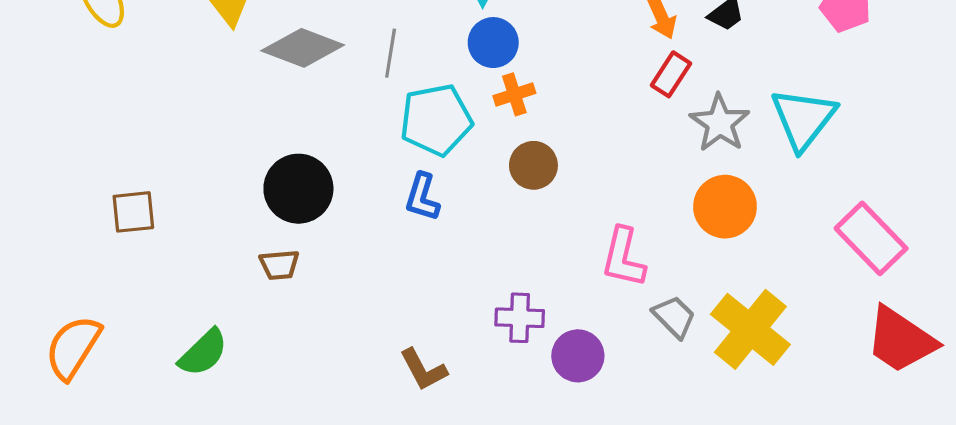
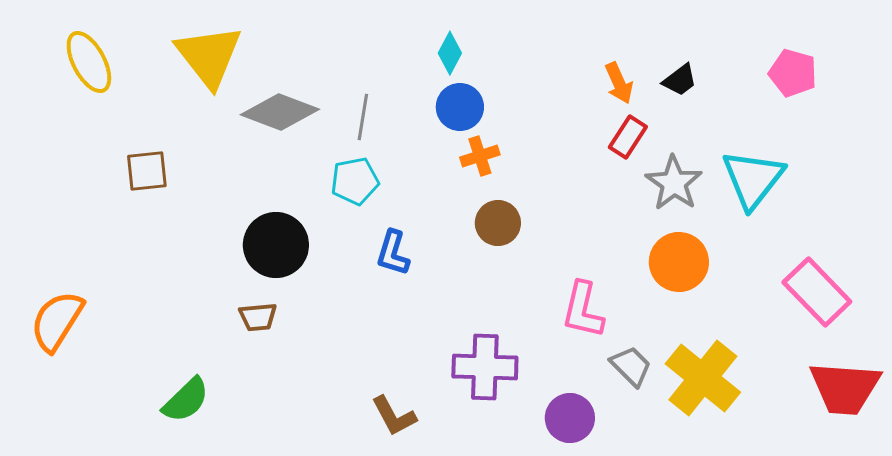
cyan pentagon: (436, 120) -> (355, 181), moved, size x0.7
brown square: (133, 212) -> (147, 171), moved
purple cross: (520, 318) -> (485, 367), size x1.4
red trapezoid: (901, 340) -> (845, 388), turned -30
orange semicircle: (73, 347) -> (57, 321), moved
purple circle: (578, 356) -> (570, 418), moved

